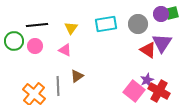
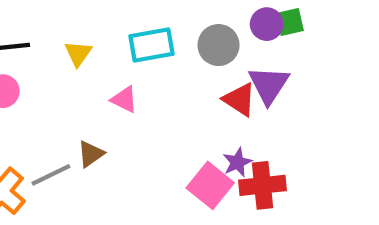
pink triangle: (65, 50) -> (124, 99), moved
gray line: (58, 86) -> (51, 175), turned 66
red cross: (159, 91) -> (263, 185), turned -35

